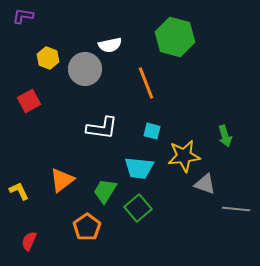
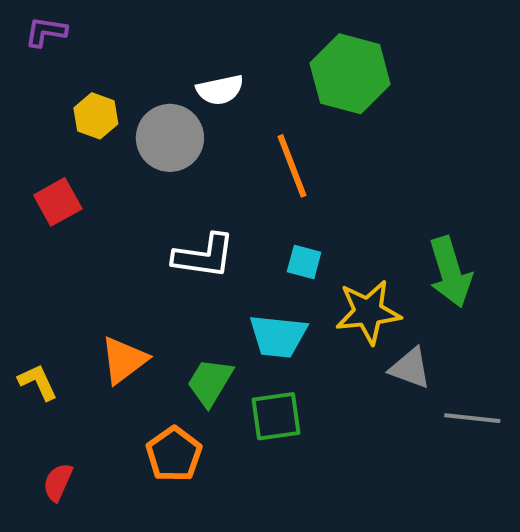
green arrow: (225, 136) -> (450, 272), size x1.6
green square: (138, 208) -> (276, 416), turned 32

